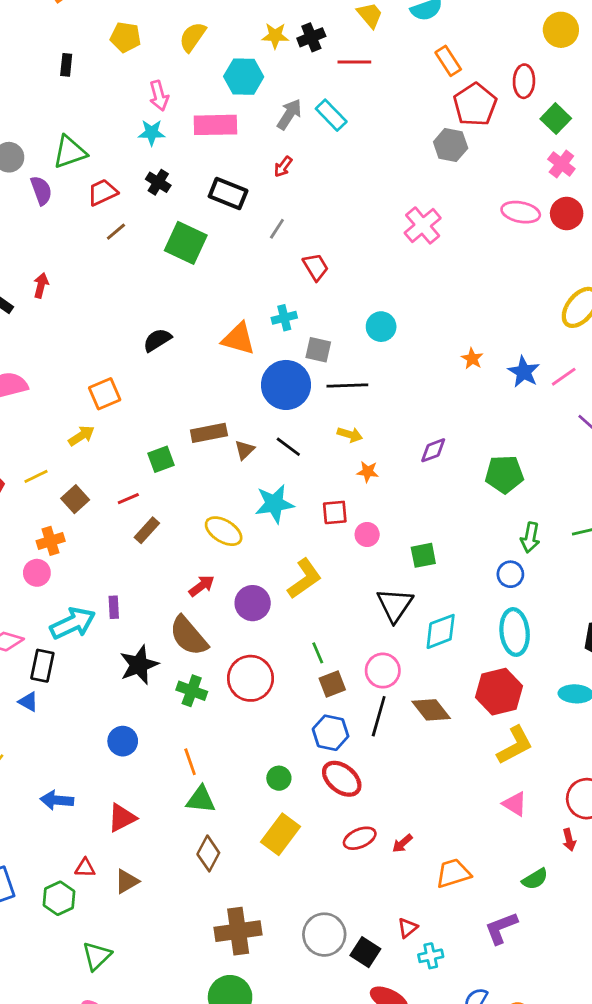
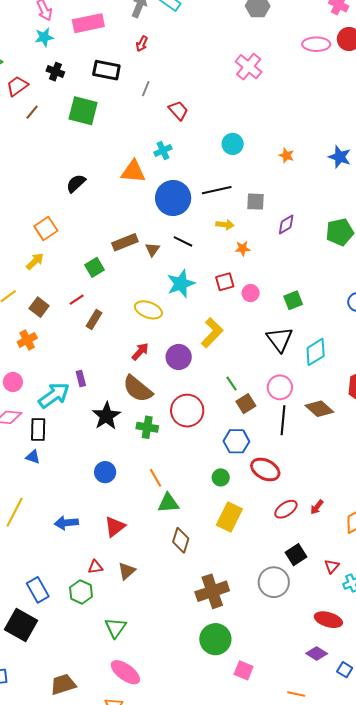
gray square: (318, 350) -> (255, 202), moved
orange star: (472, 359) -> (287, 155), moved
pink circle: (37, 573) -> (13, 382), moved
blue hexagon: (331, 733) -> (236, 441), moved
black square: (365, 952) -> (296, 555), moved, turned 35

